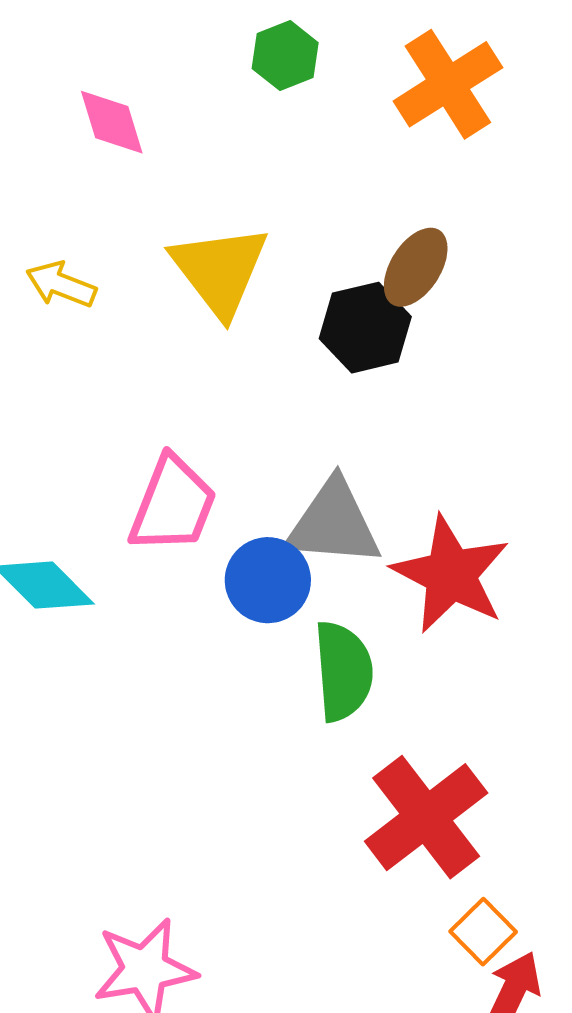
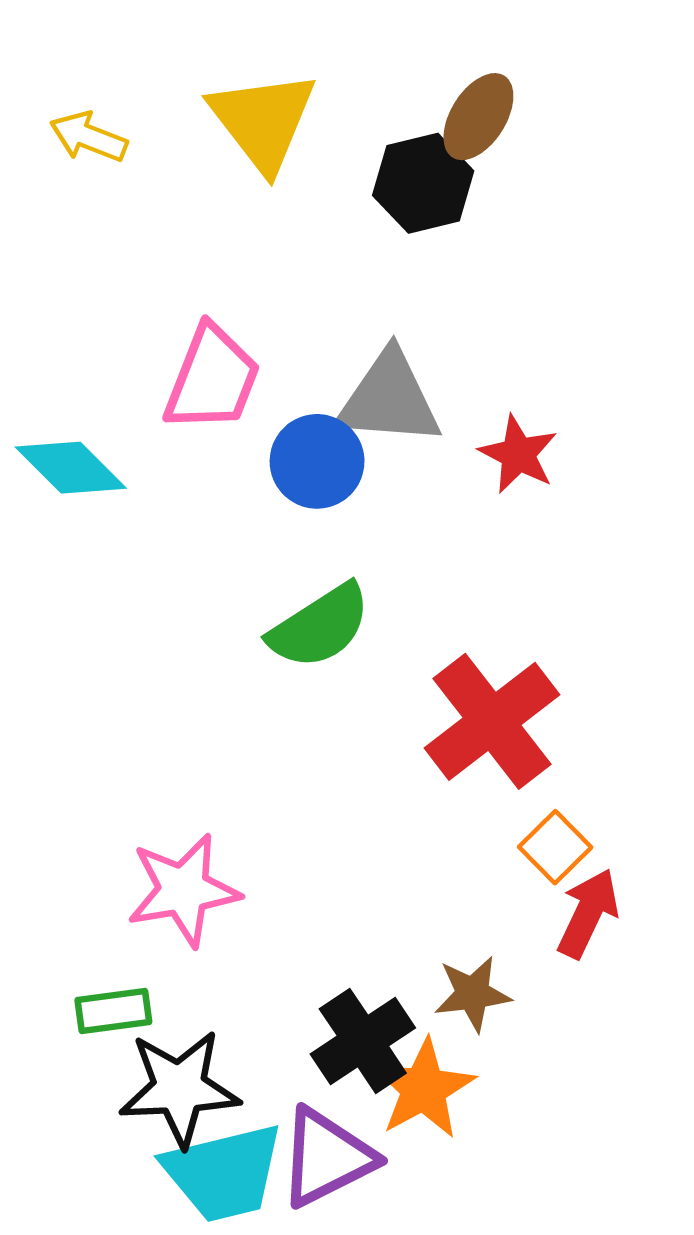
red star: (451, 574) -> (518, 454), size x0.6
green semicircle: (343, 671) -> (320, 626), moved, turned 62

